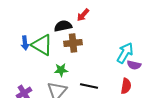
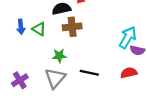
green triangle: (42, 45) -> (39, 29), size x0.6
red semicircle: (126, 86) -> (129, 73), turned -112

